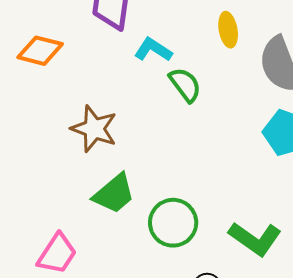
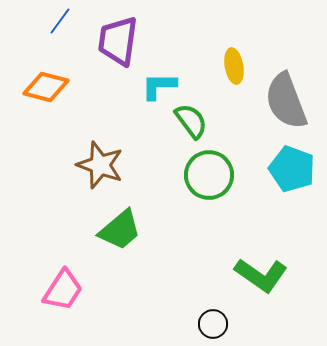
cyan L-shape: (153, 50) -> (159, 86), turned -33
green circle: (173, 223) -> (209, 175), moved

